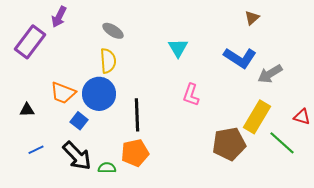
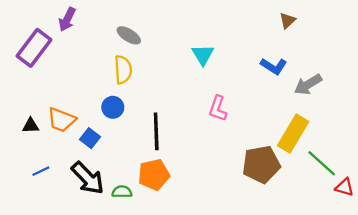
blue L-shape: (240, 58) -> (274, 66), size x0.7
orange trapezoid: (63, 93) -> (61, 120), moved
blue circle: (99, 94) -> (113, 107), size x0.6
red triangle: (302, 117) -> (345, 187), moved

